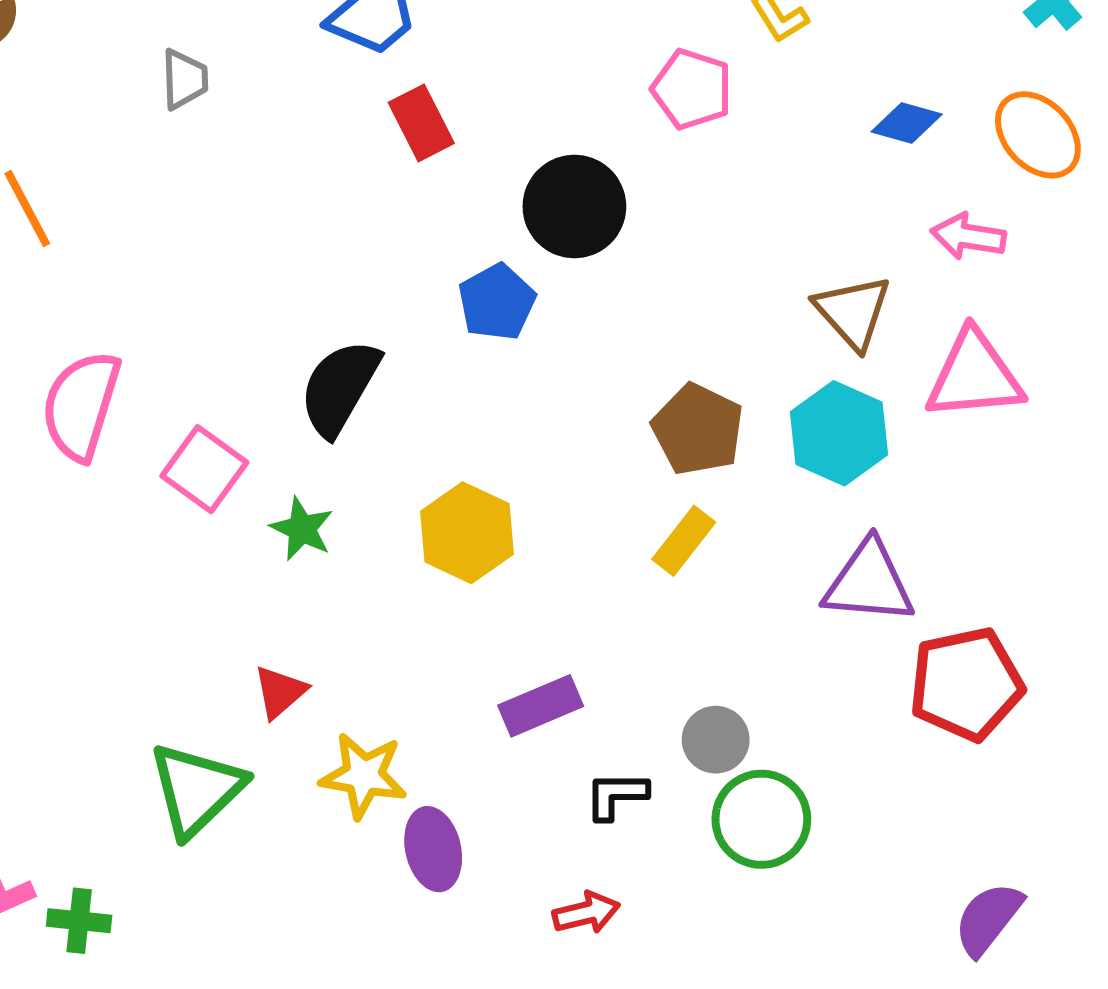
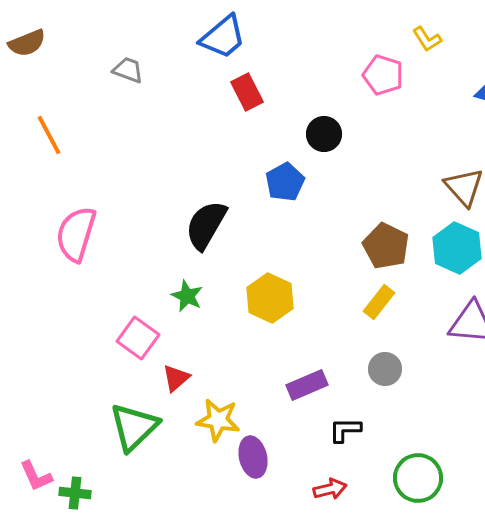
gray trapezoid: (184, 79) -> (128, 70), turned -68
black circle: (574, 207) -> (324, 134), size x0.7
pink square: (204, 469) -> (138, 338), moved
gray circle: (716, 740) -> (385, 369), moved
green circle: (761, 819) -> (418, 478), moved

